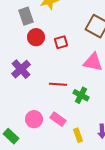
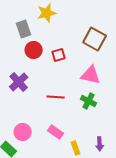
green cross: (81, 95) -> (89, 101), moved
pink circle: (34, 119) -> (23, 132), moved

